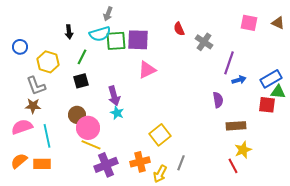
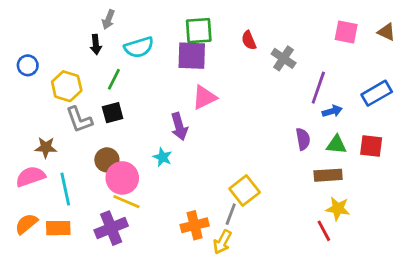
gray arrow: (108, 14) -> (108, 19), moved
green square: (116, 41) -> (199, 31), moved
blue rectangle: (271, 79) -> (377, 93), moved
gray L-shape: (36, 86) -> (79, 120), moved
green triangle: (278, 92) -> (336, 145), moved
purple arrow: (114, 96) -> (179, 127), moved
yellow square: (160, 135) -> (245, 190), moved
yellow star: (243, 150) -> (338, 209), turned 30
gray line: (181, 163) -> (231, 214), moved
purple cross: (106, 165) -> (111, 228), moved

